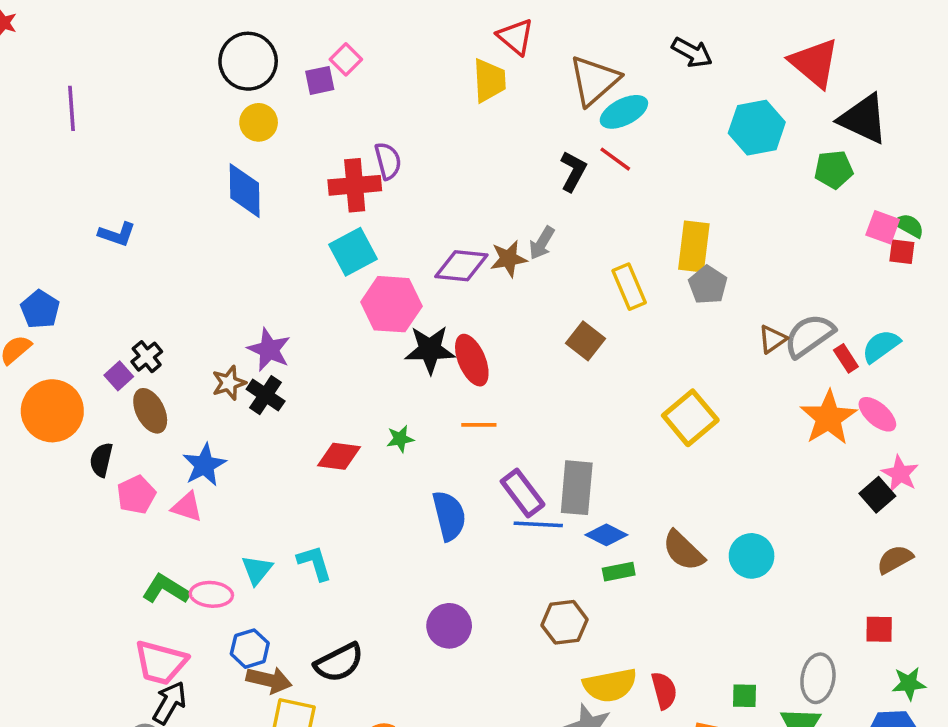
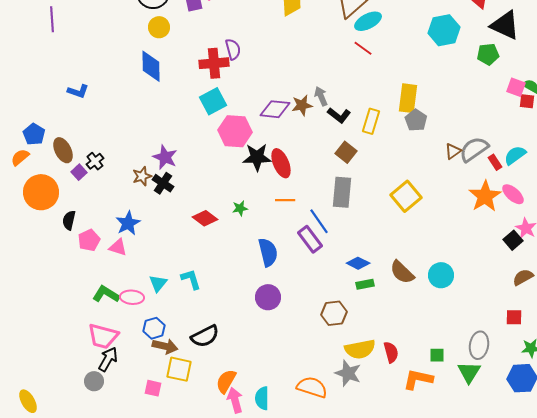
black L-shape: (573, 171) -> (339, 115), moved, turned 100
gray arrow: (542, 243) -> (321, 96), turned 126
yellow rectangle: (629, 287) -> (371, 121), turned 40
brown ellipse: (150, 411) -> (63, 150), moved
red diamond: (339, 456) -> (205, 218), turned 30
gray rectangle: (577, 488) -> (342, 192), moved
blue line: (538, 524) -> (319, 221), moved, turned 52
purple circle: (449, 626) -> (268, 297), moved

